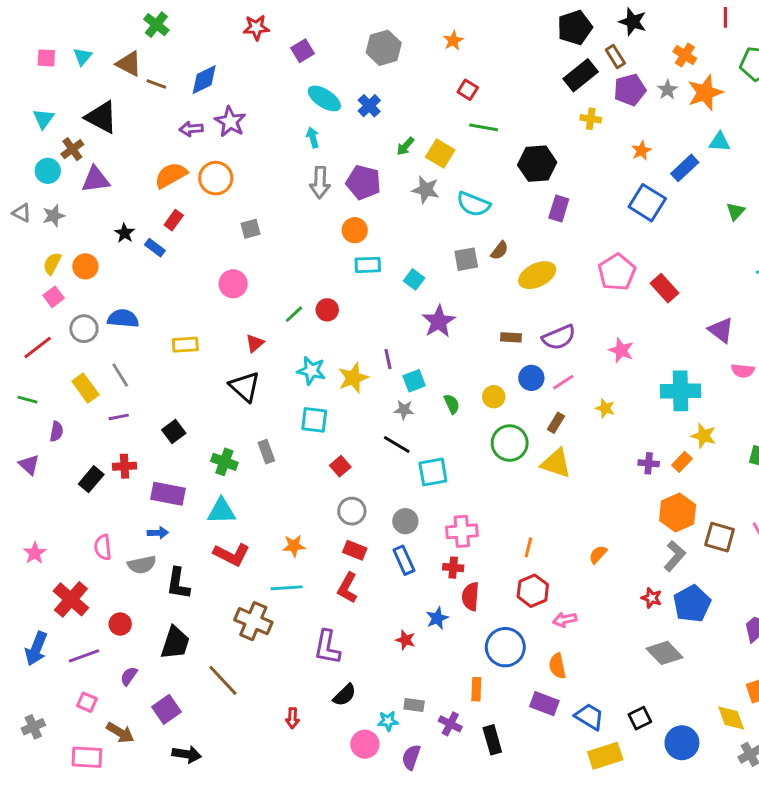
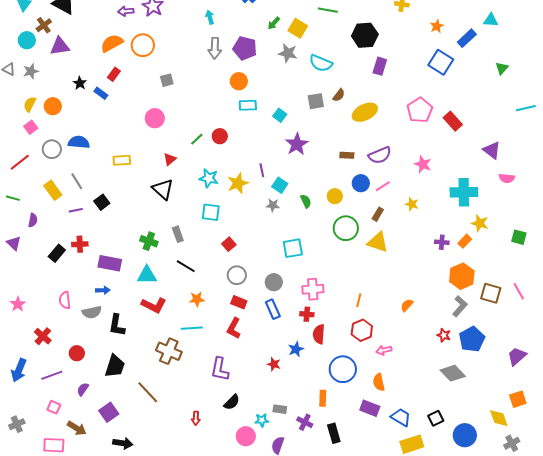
cyan square: (414, 381) -> (280, 185), turned -35
black square: (174, 431) -> (102, 202), moved
black line: (397, 444) -> (186, 266), moved
red cross: (71, 599) -> (43, 336), size x0.7

